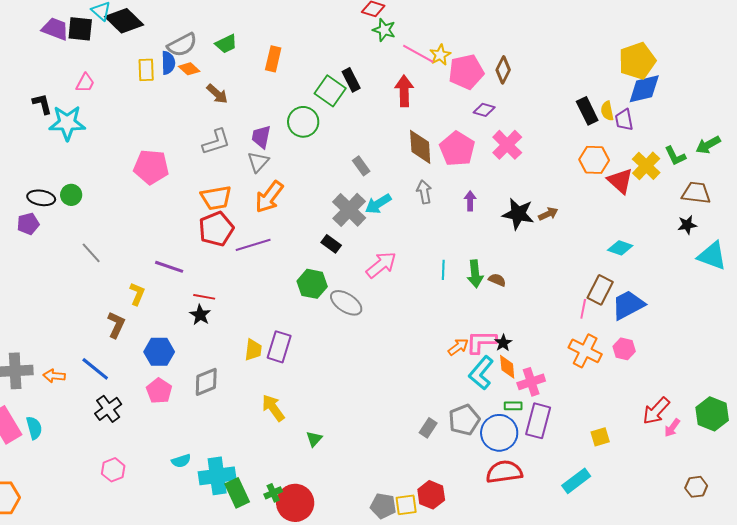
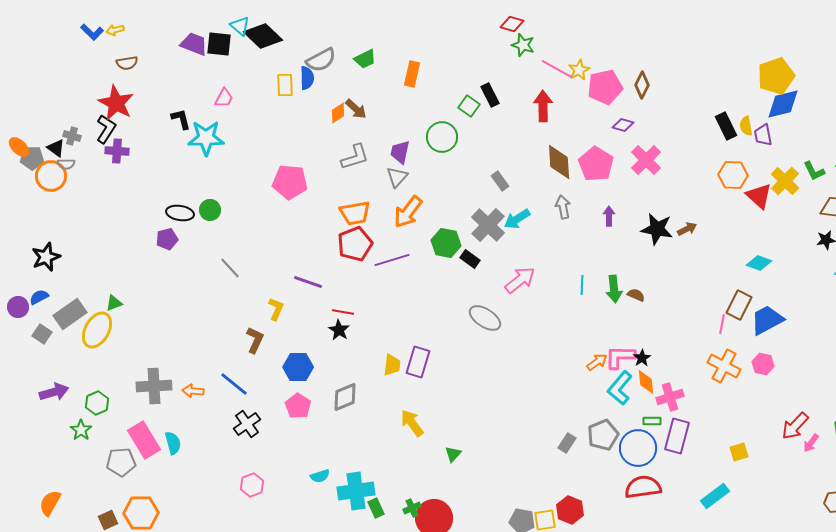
orange diamond: (189, 69) -> (338, 113), moved, turned -75
green square: (330, 91) -> (469, 106), size x0.7
green hexagon: (312, 284) -> (446, 243), moved
green rectangle: (237, 493) -> (376, 508), size x0.7

